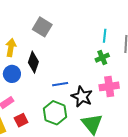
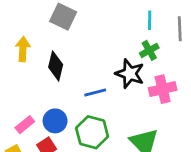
blue circle: (12, 74) -> (55, 121), moved
black star: (82, 97) -> (130, 74), moved

